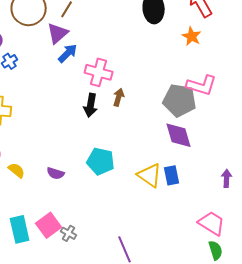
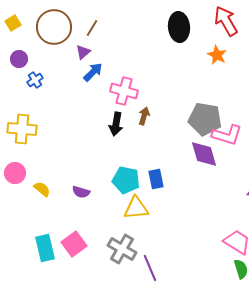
purple triangle: (58, 33) -> (83, 52), size x0.7
pink L-shape: (202, 85) -> (227, 135), moved
yellow triangle: (150, 175) -> (136, 208), moved, turned -40
blue rectangle: (172, 175) -> (156, 179), moved
gray cross: (69, 233) -> (122, 249), moved, size x1.8

